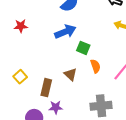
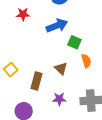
red star: (21, 26) -> (23, 14), moved
purple star: (56, 107) -> (59, 99), moved

